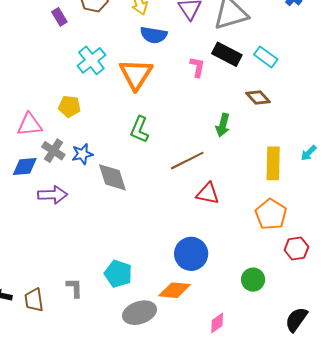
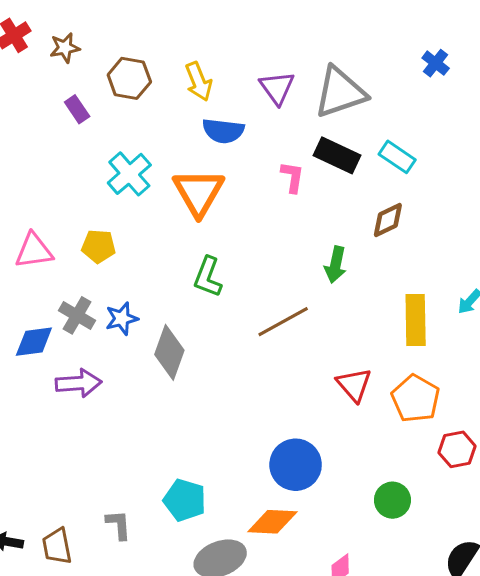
brown diamond: (258, 98) -> (388, 220), turned -70
pink triangle: (30, 125) -> (34, 251), moved
gray diamond: (112, 177) -> (169, 352), turned 40
red triangle: (208, 194) -> (354, 385), moved, turned 40

